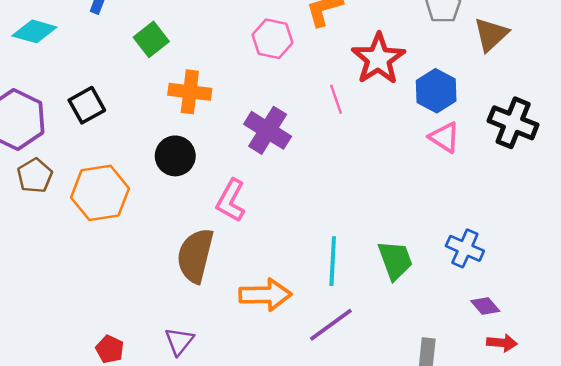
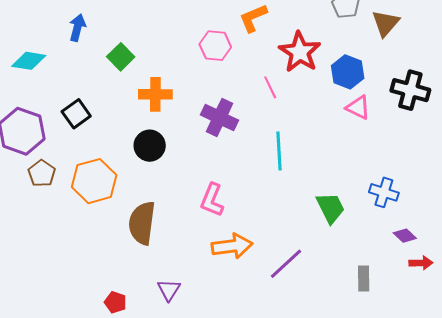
pink L-shape: (231, 201) -> (212, 200), moved
brown semicircle: (195, 256) -> (142, 223), moved
cyan line: (333, 261) -> (279, 151), moved

